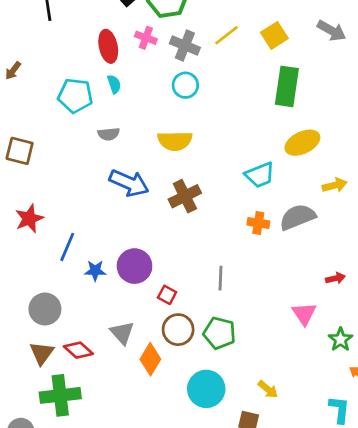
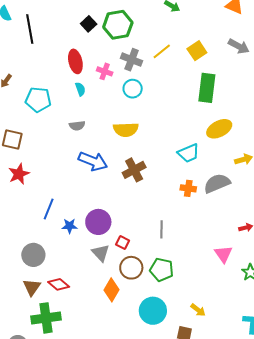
pink cross: (146, 38) -> (105, 71), moved
cyan pentagon: (75, 96) -> (38, 100), moved
red star: (29, 219) -> (19, 174), moved
gray triangle: (122, 333) -> (101, 253), moved

